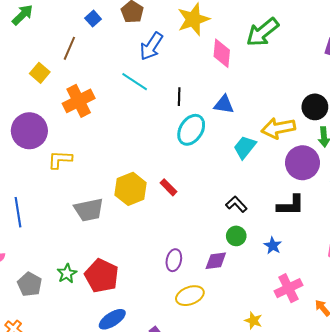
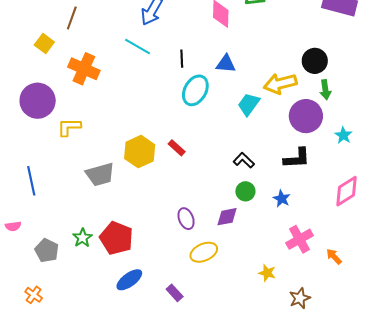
orange cross: (79, 101) -> (84, 69), turned -36
purple ellipse: (174, 260) -> (186, 219), turned -30

